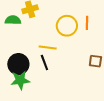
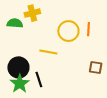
black line: (44, 62) -> (39, 80), moved
green star: (20, 80) -> (20, 84), turned -30

